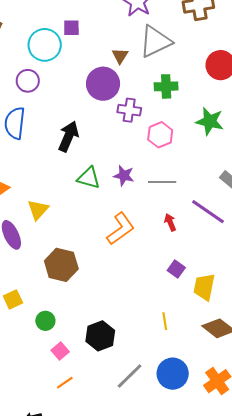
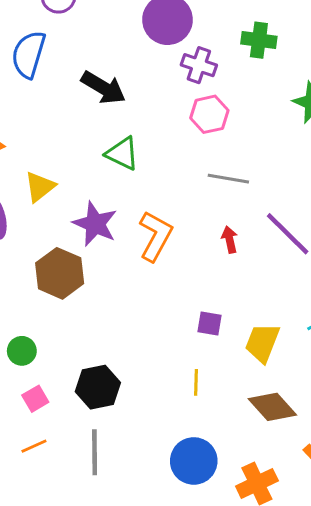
pink hexagon: (160, 135) -> (209, 114), moved
black arrow: (68, 136) -> (103, 88), turned 88
purple star: (124, 176) -> (95, 224), moved, size x1.4
orange L-shape: (121, 229) -> (156, 236), turned -36
purple square: (176, 269) -> (209, 323), moved, turned -36
gray line: (130, 376) -> (95, 452), moved, turned -56

